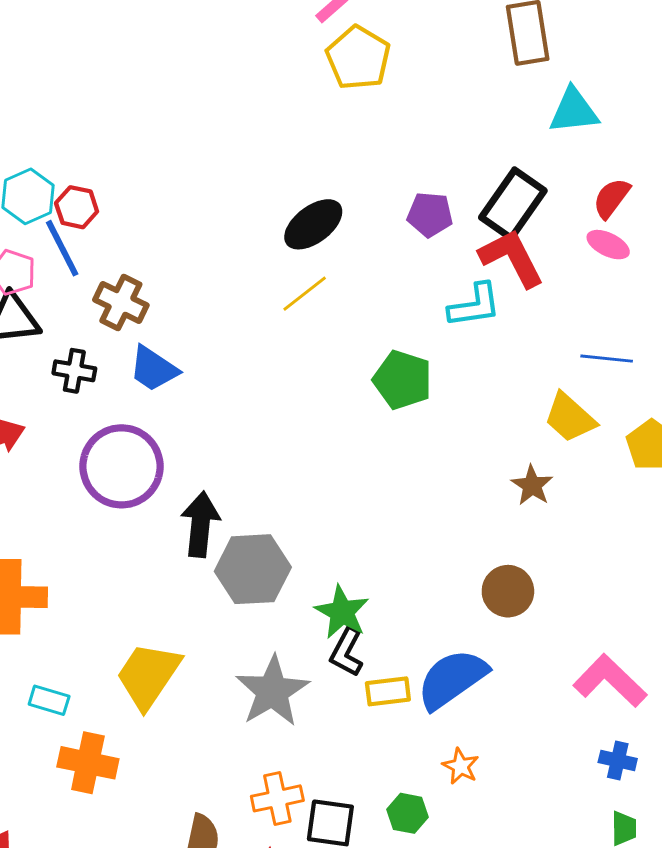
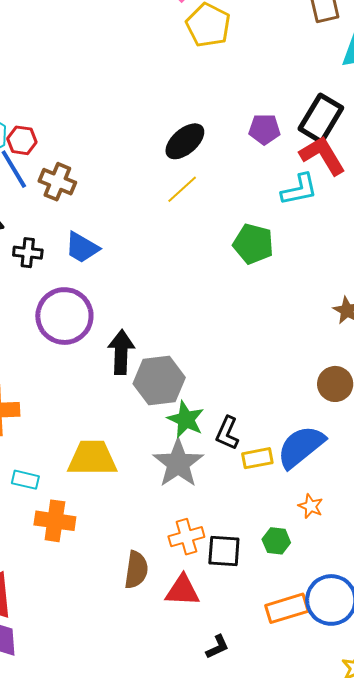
brown cross: (121, 302) -> (57, 182), moved
green star: (342, 612) -> (186, 420), moved
yellow trapezoid: (148, 675) -> (92, 458), turned 60

